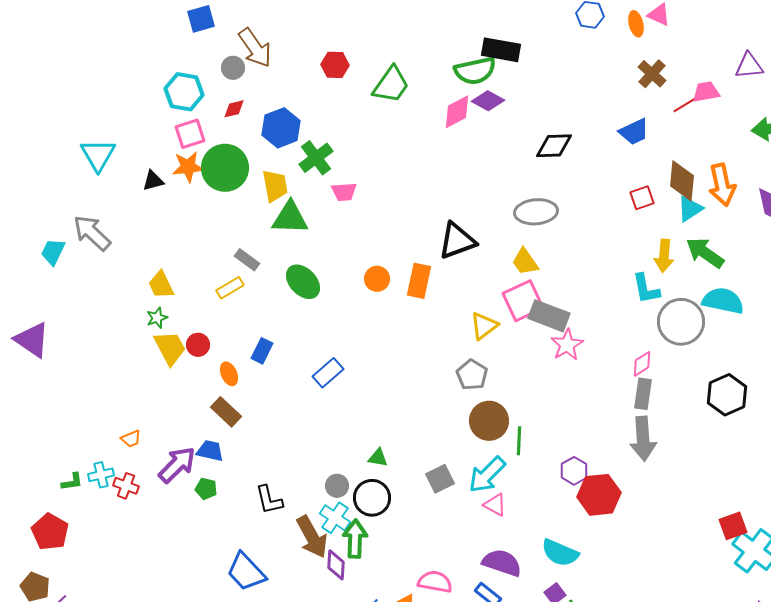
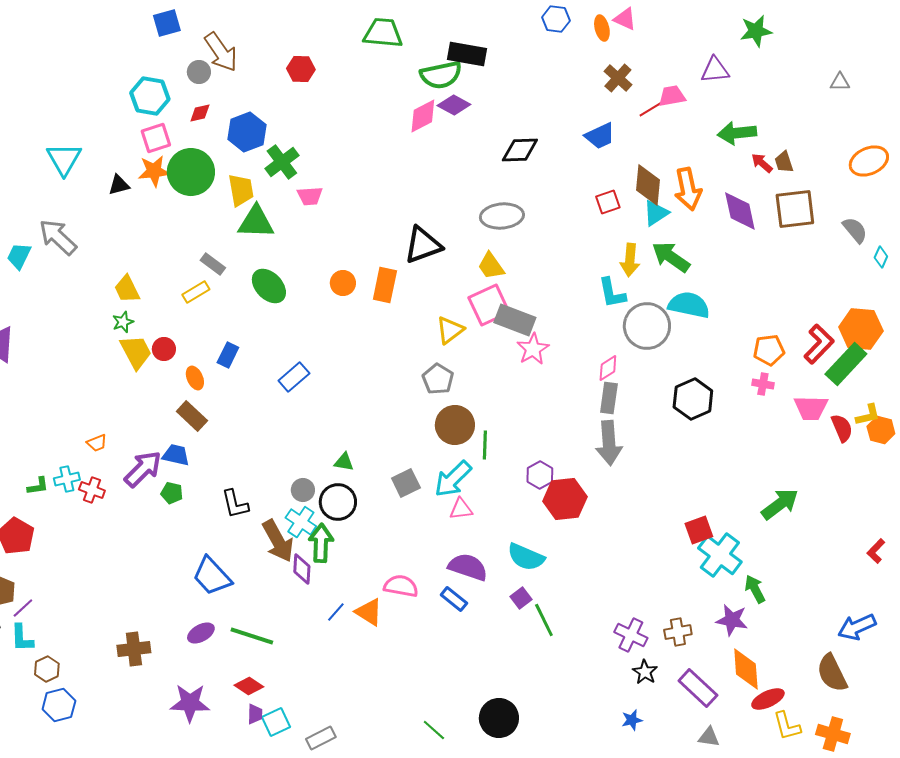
green trapezoid: (391, 85) -> (383, 33), moved, turned -120
pink triangle: (495, 505) -> (461, 509), turned -35

